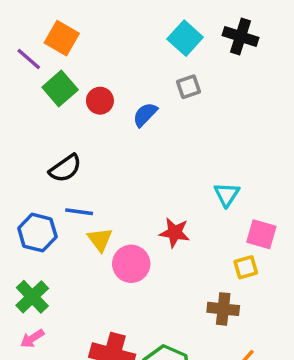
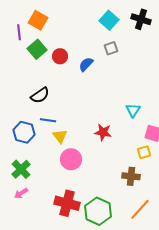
purple line: (29, 59) -> (19, 32), turned 42
pink circle: (131, 264) -> (71, 159), moved

